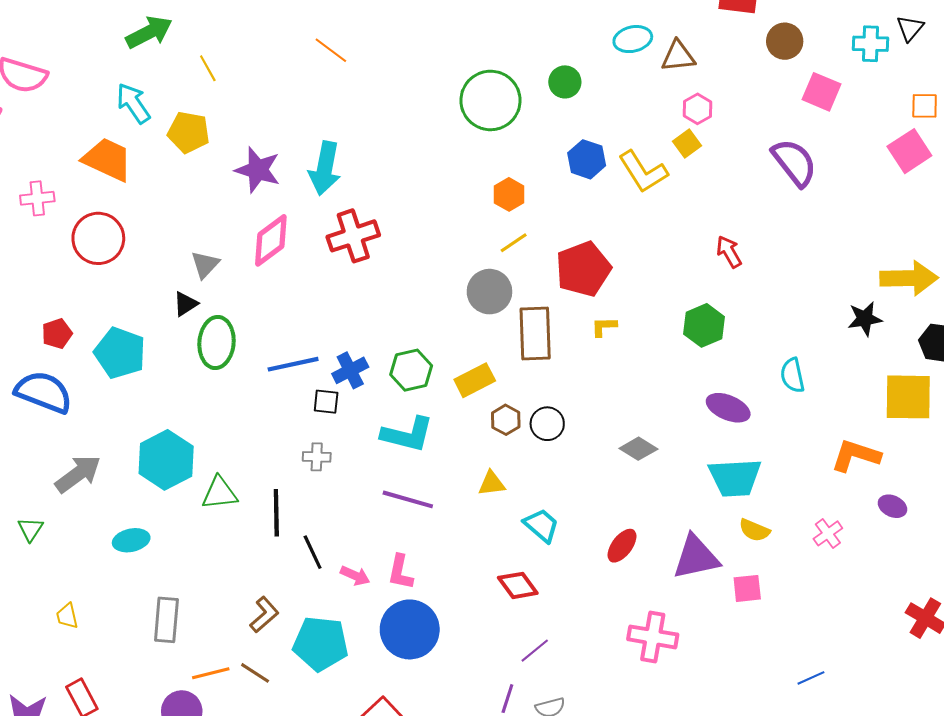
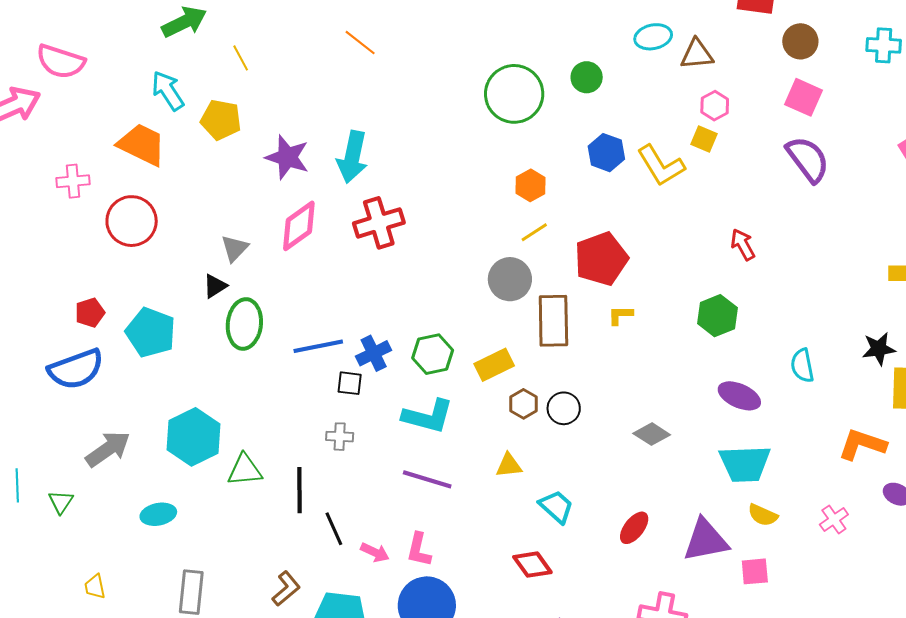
pink square: (822, 92) -> (803, 97), moved
yellow square: (687, 144) -> (704, 139), turned -32
black star: (865, 319) -> (879, 349), moved
blue semicircle: (44, 392) -> (76, 369), turned 138

